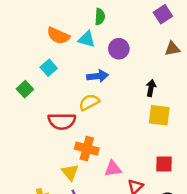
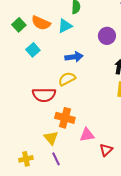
cyan triangle: (87, 39) -> (65, 26), turned -42
purple circle: (119, 49) -> (107, 36), moved
green square: (25, 89) -> (19, 25), moved

